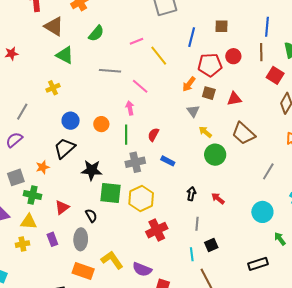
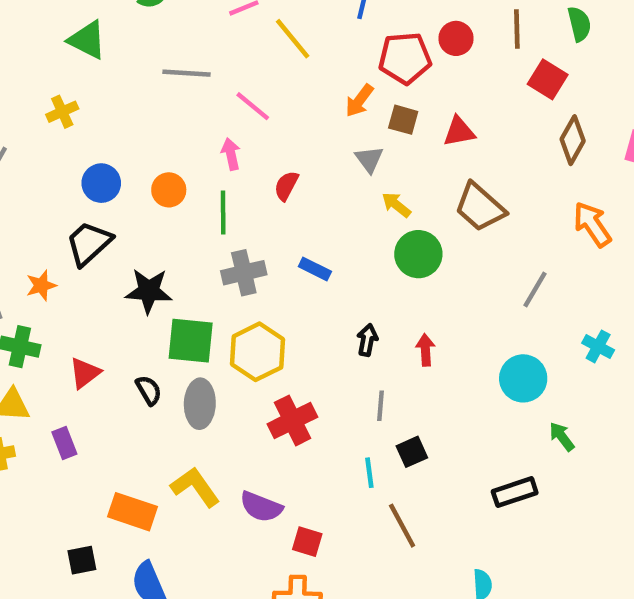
red semicircle: (153, 135) -> (286, 186), moved
red arrow: (218, 198) -> (425, 350), turned 48
gray ellipse: (81, 239) -> (200, 404), moved

